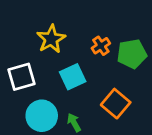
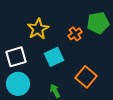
green pentagon: (132, 54) -> (98, 23), moved
cyan circle: (42, 116) -> (18, 84), moved

